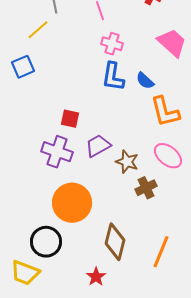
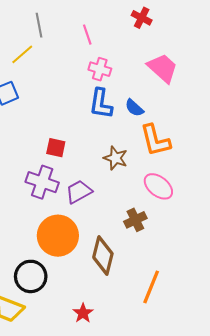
purple trapezoid: (98, 146) -> (79, 192), moved
brown star: (127, 162) -> (115, 158), moved
brown diamond: (115, 242) -> (103, 255), moved

